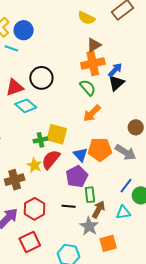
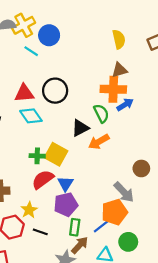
yellow semicircle: (86, 18) -> (119, 39), turned -144
blue arrow: (115, 70) -> (125, 105), moved
black triangle: (116, 83) -> (80, 128), moved
orange pentagon: (100, 149) -> (114, 212), moved, turned -30
blue triangle: (80, 155) -> (65, 184), moved
yellow star: (34, 165) -> (29, 210), moved
blue line: (126, 186) -> (101, 226), moved
black line: (69, 206) -> (40, 232), moved

